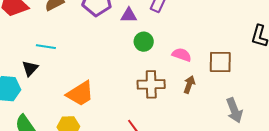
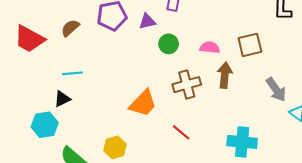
black triangle: (30, 68) -> (62, 99), turned 36
brown arrow: (189, 85) -> (225, 75), size x1.4
orange trapezoid: (80, 94) -> (143, 103), moved

